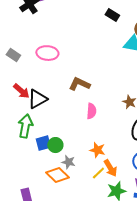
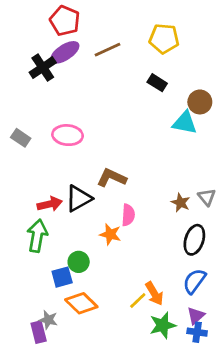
red arrow: (21, 91) -> (50, 204), moved, turned -54
black triangle: (37, 99) -> (79, 198), moved
blue square: (43, 143) -> (62, 277), moved
orange star: (97, 150) -> (110, 234), moved
gray star: (68, 162) -> (48, 320), moved

